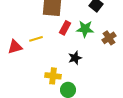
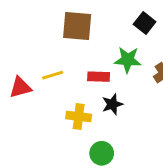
red rectangle: (65, 28) -> (99, 77), moved, turned 64
yellow cross: (53, 76) -> (79, 116), moved

